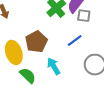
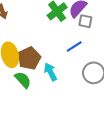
brown pentagon: (36, 42) -> (29, 58), moved

